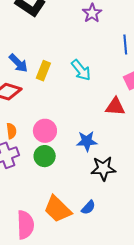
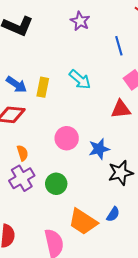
pink circle: (45, 131) -> (67, 138), moved
green circle: (45, 156) -> (56, 184), moved

